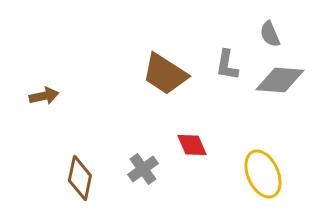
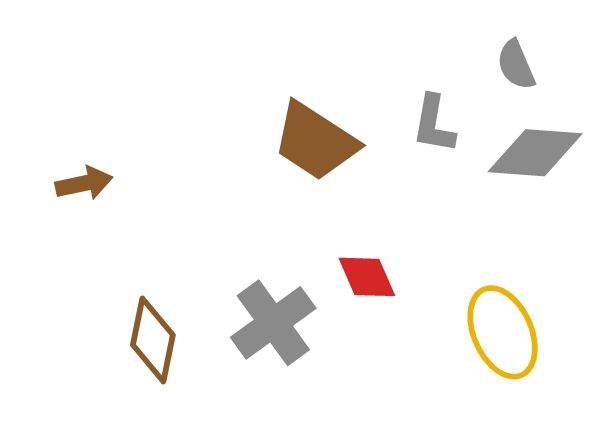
gray cross: (143, 169) -> (273, 323), size x1.4

